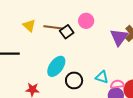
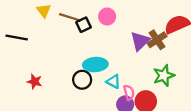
cyan ellipse: (56, 66) -> (95, 65), moved, turned 40
pink semicircle: (117, 84) -> (129, 92), turned 72

